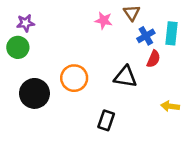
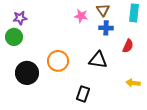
cyan rectangle: (171, 33) -> (134, 13), moved
blue cross: (146, 36) -> (106, 28), moved, turned 32
red semicircle: (154, 59) -> (128, 46), moved

